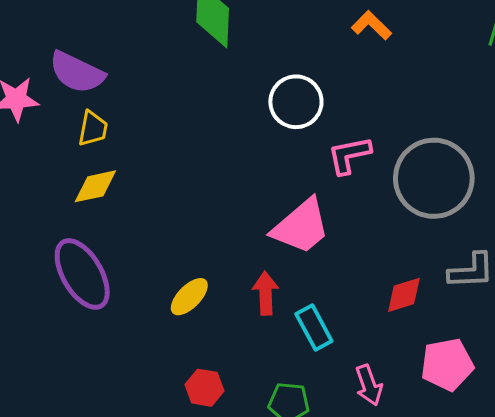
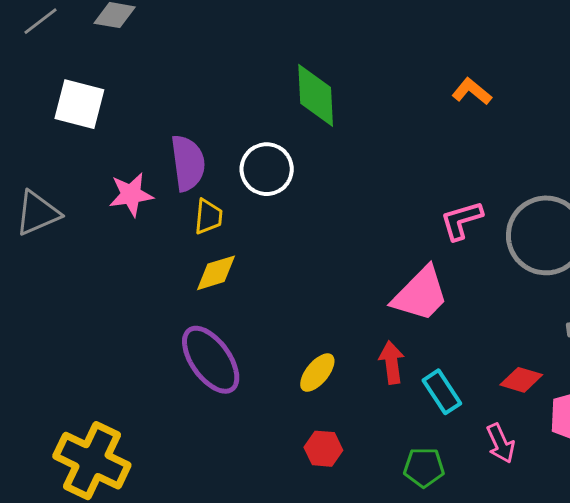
purple semicircle: (77, 72) -> (188, 163), turned -118
white circle: (296, 102) -> (267, 169), moved
red diamond: (404, 295) -> (521, 380), moved, turned 39
red hexagon: (204, 388) -> (323, 449), moved

